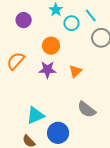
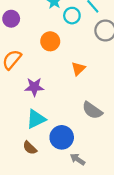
purple circle: (24, 20) -> (11, 19), moved
purple star: (47, 70) -> (34, 87), moved

